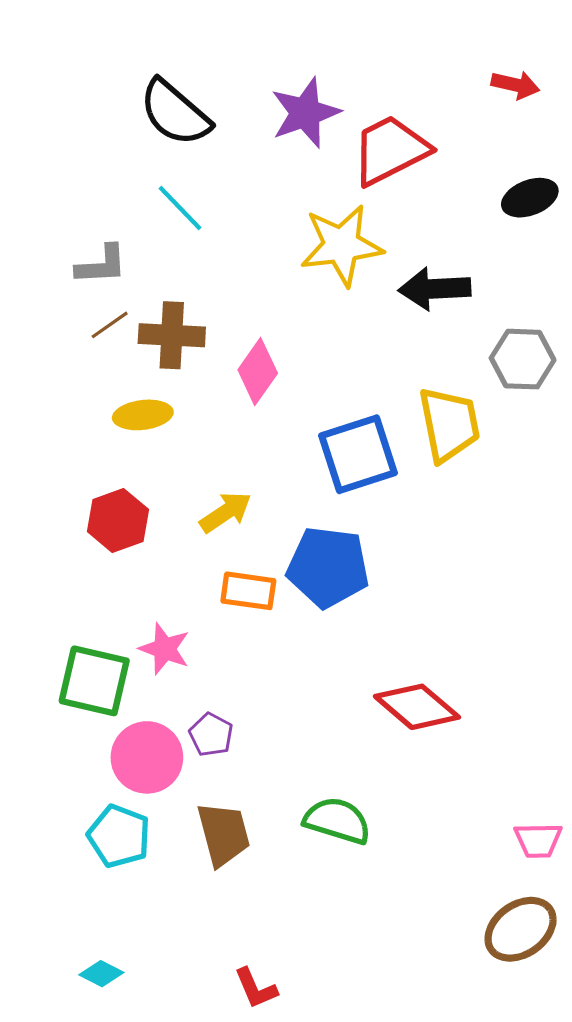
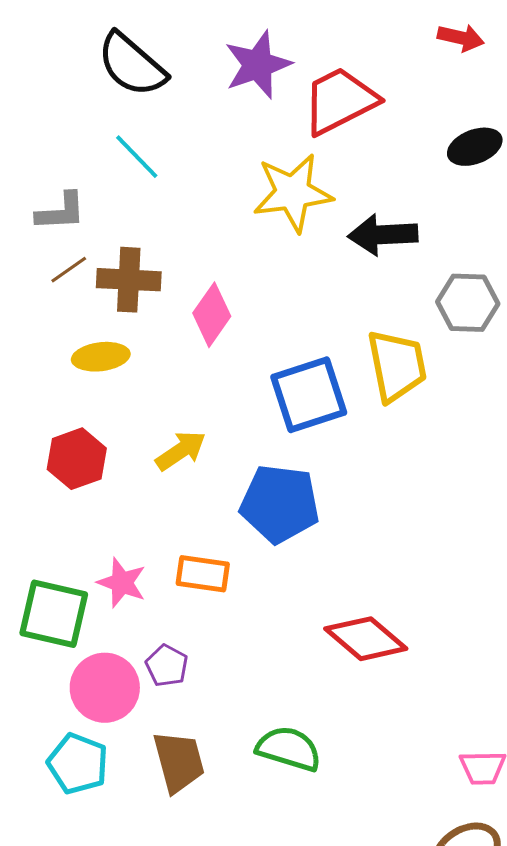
orange rectangle: (248, 591) -> (203, 574), moved

